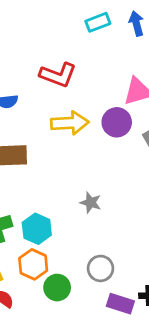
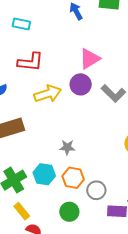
cyan rectangle: (98, 22) -> (21, 24), moved, turned 48
gray star: (91, 203) -> (67, 147), moved
orange hexagon: (33, 264) -> (73, 178), moved

